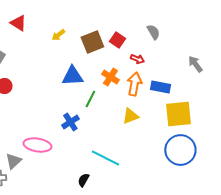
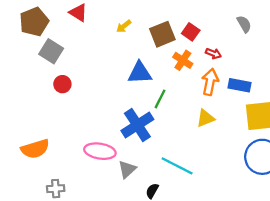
gray semicircle: (153, 32) -> (244, 24), moved
orange cross: (110, 77) -> (183, 60), moved
blue cross: (70, 122) -> (137, 125), size x1.6
gray triangle: (13, 161) -> (127, 169), moved

